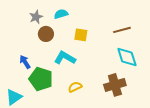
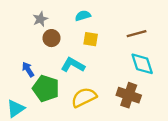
cyan semicircle: (61, 14) -> (83, 16), moved
brown cross: (115, 85) -> (129, 95), turned 35
yellow semicircle: (75, 87) -> (84, 97), size x1.6

